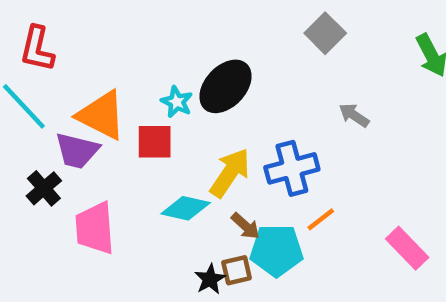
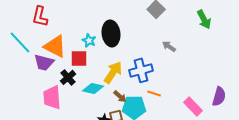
red L-shape: (37, 49) -> (40, 16), moved
black ellipse: (225, 86) -> (111, 33), turned -50
black cross: (44, 188) -> (68, 77), moved
orange line: (321, 219) -> (154, 93), turned 56

